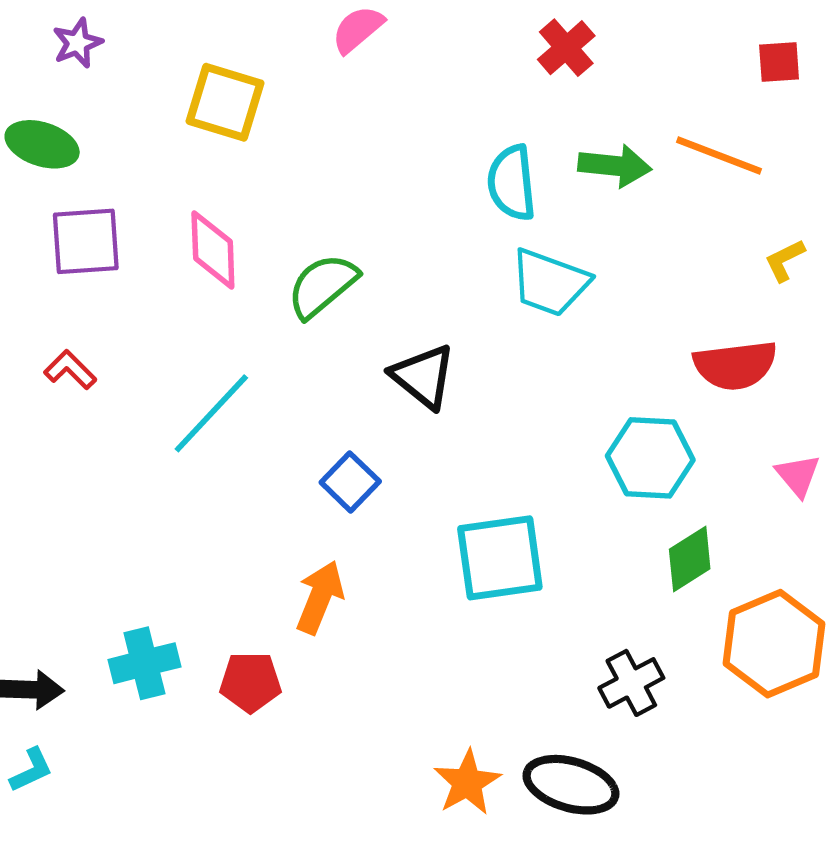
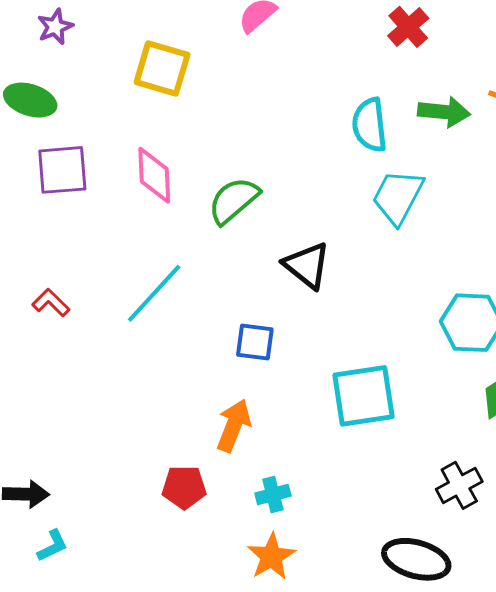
cyan trapezoid: (550, 283) -> (398, 197), turned 98
red L-shape: (70, 370) -> (51, 303), moved
blue square: (350, 482) -> (255, 342), turned -36
cyan cross: (144, 663) -> (273, 495), moved, size x0.7
cyan L-shape: (31, 770) -> (52, 546), moved
orange star: (467, 782) -> (271, 557), moved

